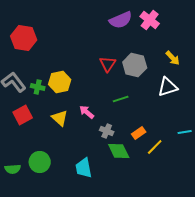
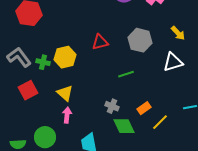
red triangle: (108, 64) -> (100, 42), moved, turned 42
pink arrow: (87, 112) -> (67, 115), moved, turned 56

